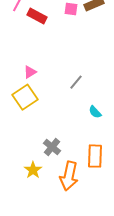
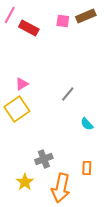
gray cross: (52, 147) -> (44, 159), turned 30
orange rectangle: (95, 156) -> (87, 168), size x0.6

